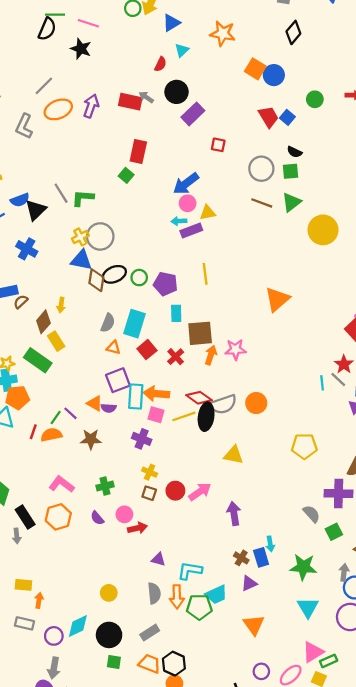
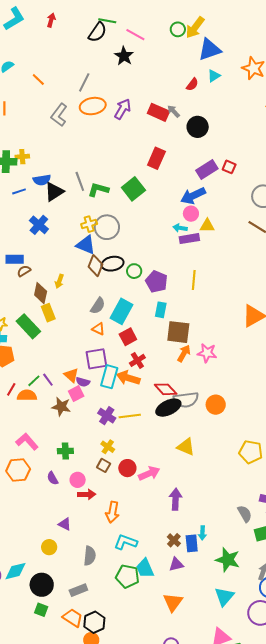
blue triangle: (171, 23) -> (210, 49), size x1.4
gray line: (44, 86) -> (84, 82), turned -30
black circle: (177, 92) -> (198, 127), moved
purple rectangle: (193, 114) -> (207, 170), moved
green square: (126, 175) -> (133, 189), moved, size x1.6
brown diamond: (43, 322) -> (41, 293), turned -40
red cross: (176, 357) -> (137, 360), moved
pink square: (156, 415) -> (76, 394), moved, turned 35
yellow line: (184, 416) -> (130, 416), moved
black ellipse: (206, 417) -> (168, 408), turned 45
purple triangle: (158, 559) -> (65, 524), moved
cyan trapezoid: (216, 595) -> (145, 568), turned 80
orange arrow: (177, 597) -> (113, 512), moved

